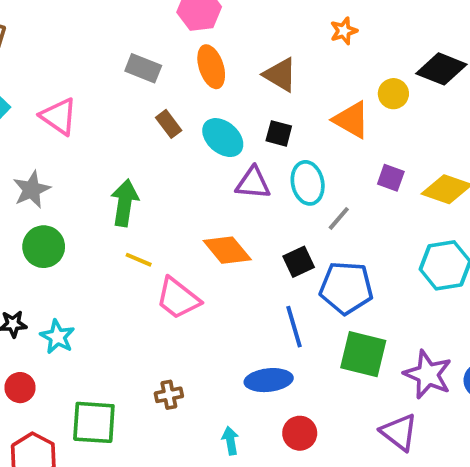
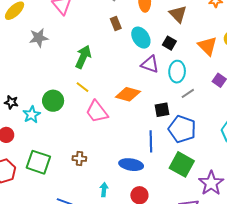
green circle: (44, 247) -> (53, 101), moved
orange diamond: (227, 250) -> (128, 94), turned -50

